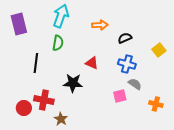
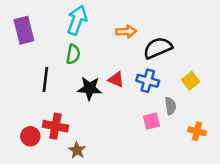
black semicircle: (125, 38) -> (158, 48), size x1.6
yellow square: (159, 50) -> (191, 81), moved
blue cross: (127, 64) -> (148, 81), moved
black star: (73, 83) -> (90, 88), moved
gray semicircle: (135, 84) -> (170, 106), turned 48

